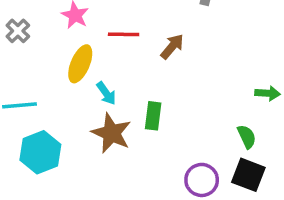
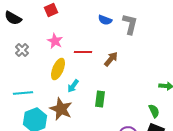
cyan arrow: (106, 93) -> (73, 86), turned 72
brown star: (111, 133) -> (61, 109), moved

